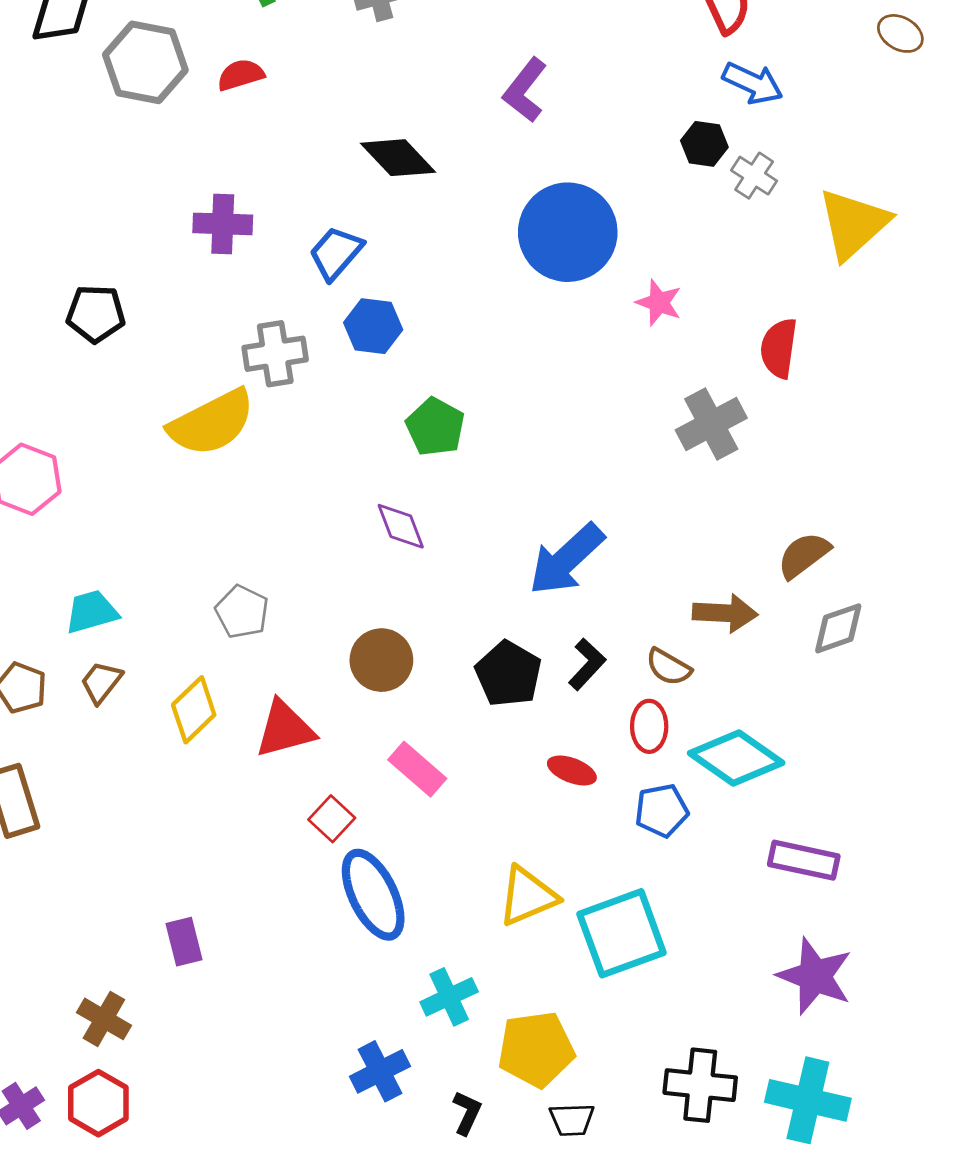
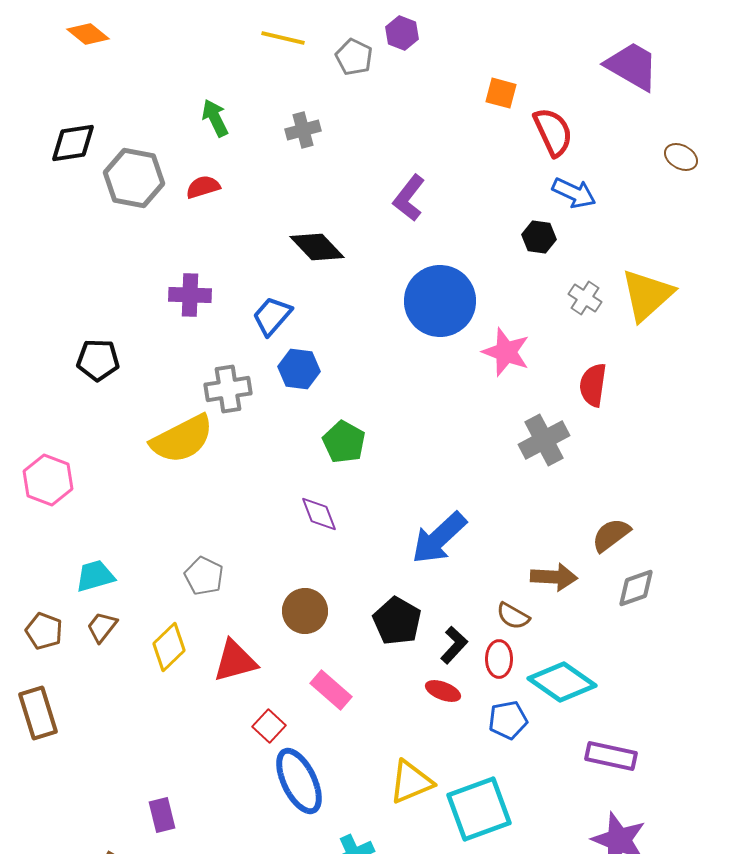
gray cross: (754, 176) -> (585, 298), moved
pink star: (659, 303) -> (506, 352), size x1.4
black L-shape: (587, 664) -> (454, 645), moved

